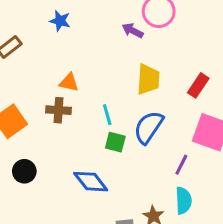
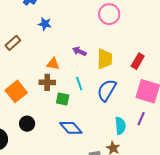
purple arrow: (133, 31) -> (79, 51), moved
green square: (115, 142) -> (63, 99), moved
purple line: (181, 165) -> (141, 119), moved
cyan semicircle: (183, 201) -> (120, 126), moved

